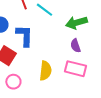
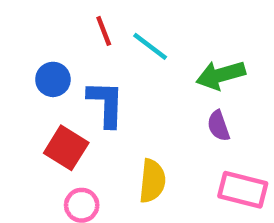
pink rectangle: (75, 69) -> (243, 190), moved

